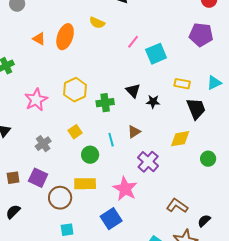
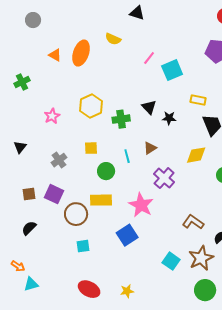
pink star: (36, 100) -> (52, 116), size x0.7
yellow square: (75, 132) -> (91, 148), turned 32

